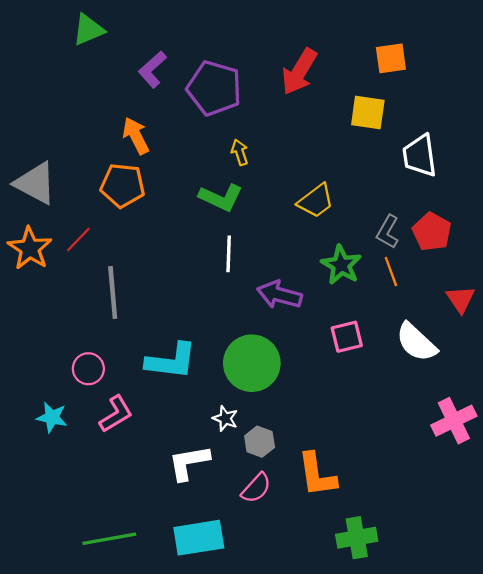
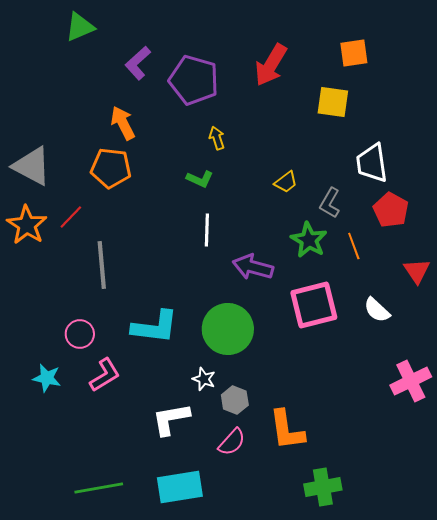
white trapezoid: (420, 156) -> (372, 163), moved
green L-shape: (221, 198) -> (200, 179), size x0.7
yellow trapezoid: (316, 201) -> (286, 182), size x0.7
gray L-shape: (388, 232) -> (330, 203), moved
pink square: (347, 337) -> (314, 305), size x1.6
white semicircle: (416, 342) -> (377, 310), size x0.7

